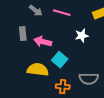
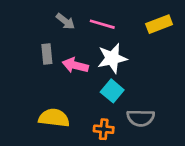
white star: (82, 36) -> (112, 58), moved, size x1.5
cyan square: (60, 60) -> (112, 91), moved
yellow semicircle: (38, 70) -> (54, 118), moved

